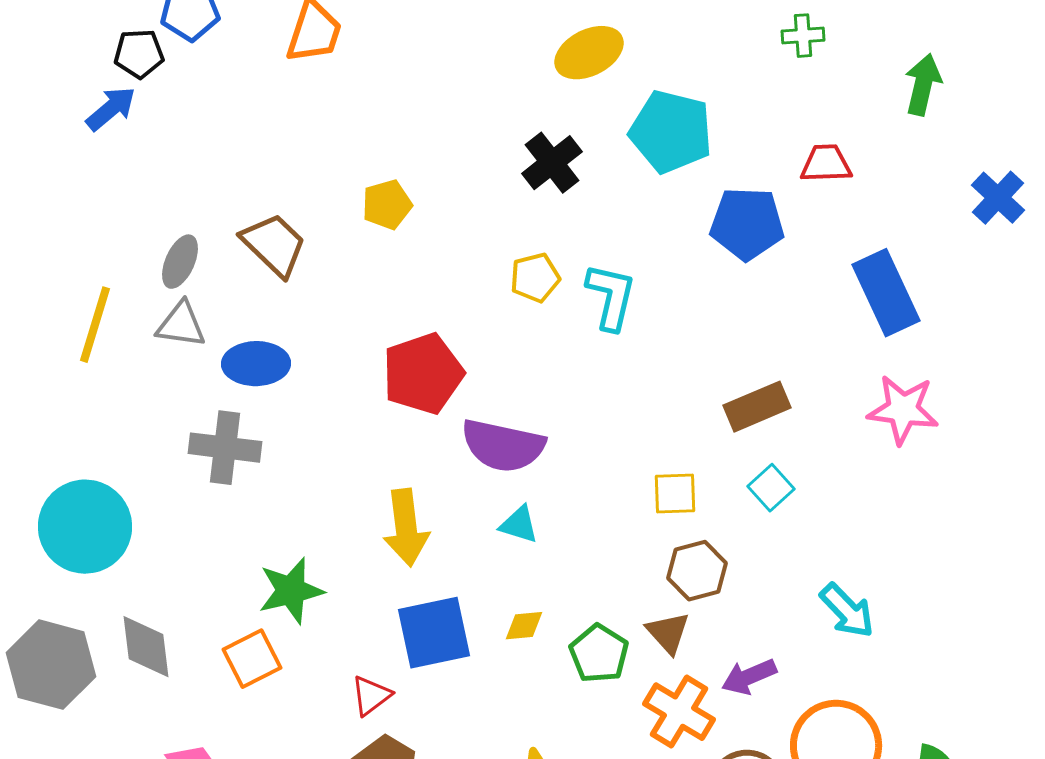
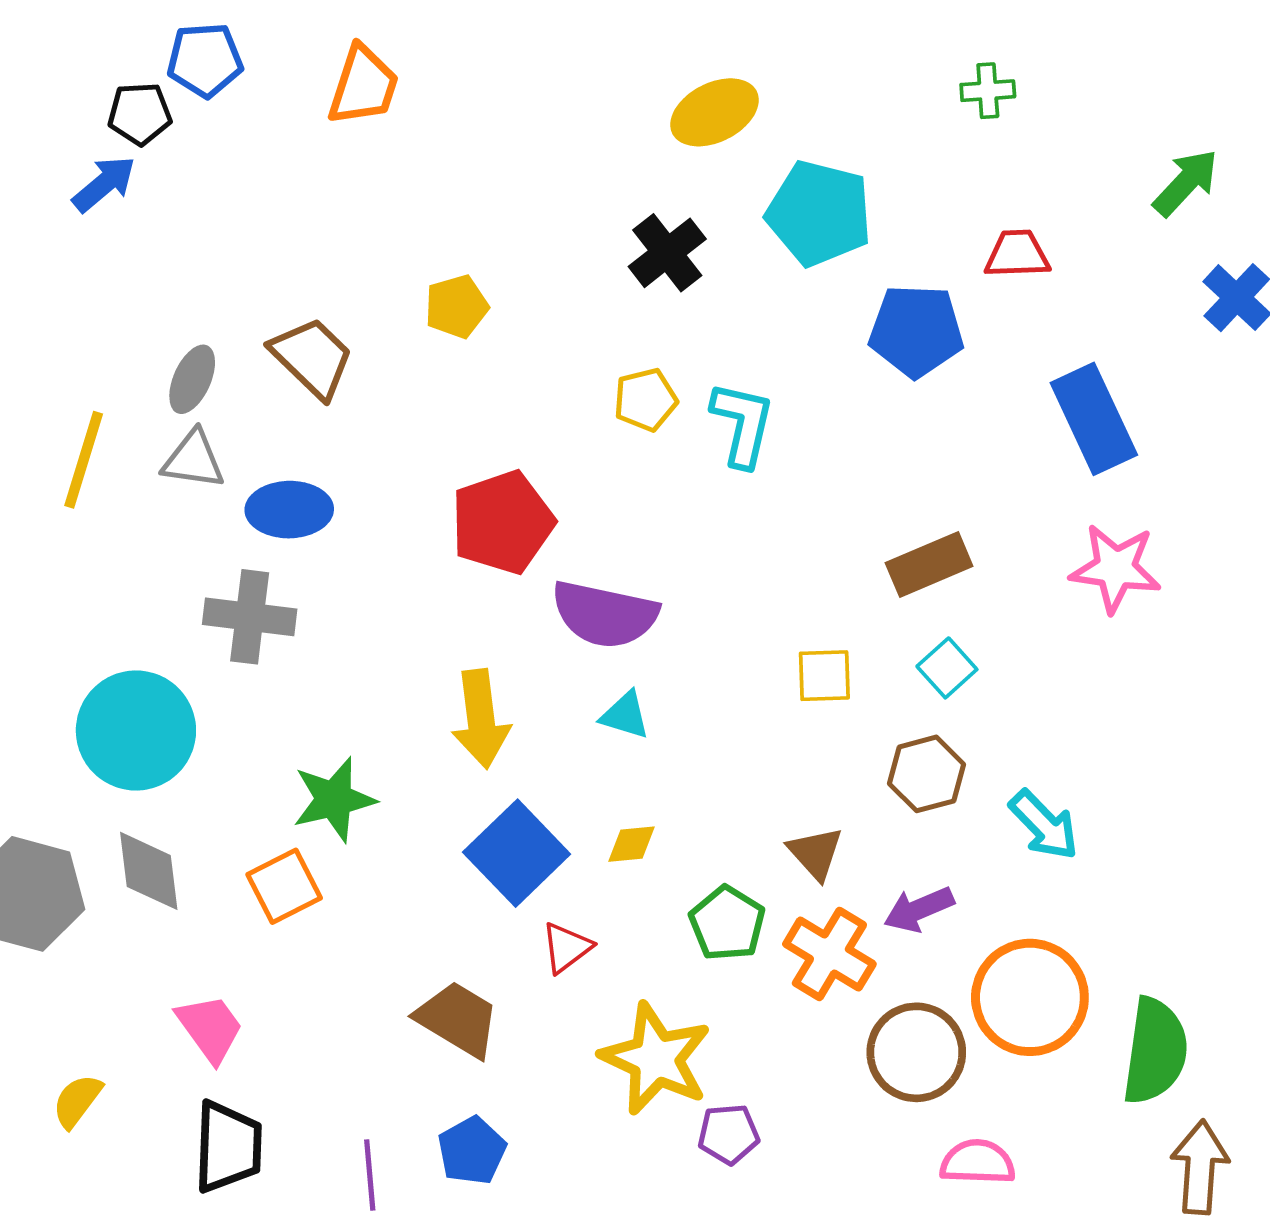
green arrow: (923, 85) -> (1186, 183), moved, turned 30
cyan circle: (85, 527) -> (136, 730), moved
brown hexagon: (697, 571) -> (926, 774), moved
blue square: (434, 633) -> (517, 853), turned -32
green pentagon: (599, 654) -> (727, 923), moved
red triangle: (371, 696) -> (566, 948), moved

